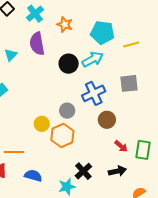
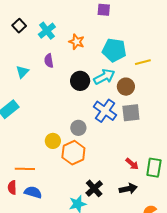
purple semicircle: (37, 44) -> (49, 61), size x0.6
gray square: (129, 83) -> (131, 113), moved
blue cross: (94, 93) -> (105, 111), turned -30
brown circle: (107, 120) -> (126, 87), moved
blue semicircle: (33, 176) -> (33, 192), moved

